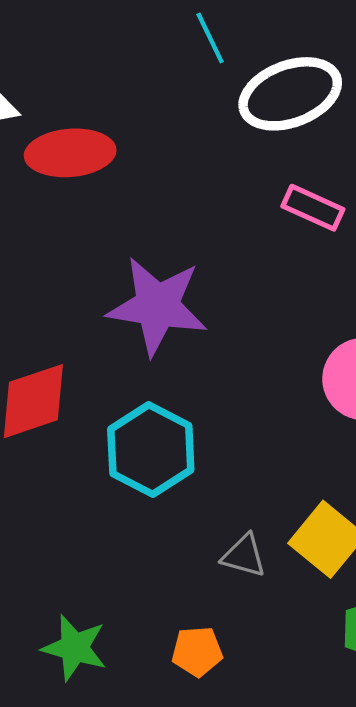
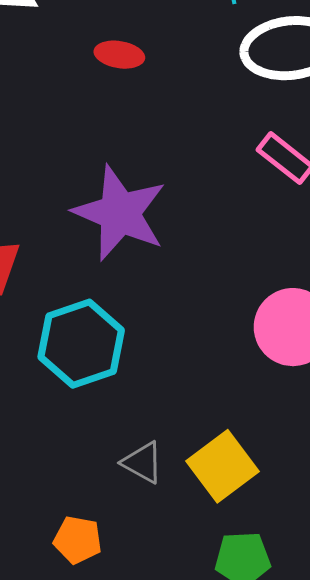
red ellipse: (70, 153) -> (119, 55), moved, size x0.6

